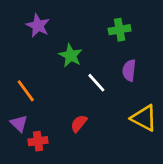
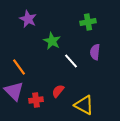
yellow triangle: (144, 118) -> (84, 105), moved
purple triangle: (19, 123) -> (14, 91), size x1.5
red cross: (38, 141) -> (36, 100), moved

